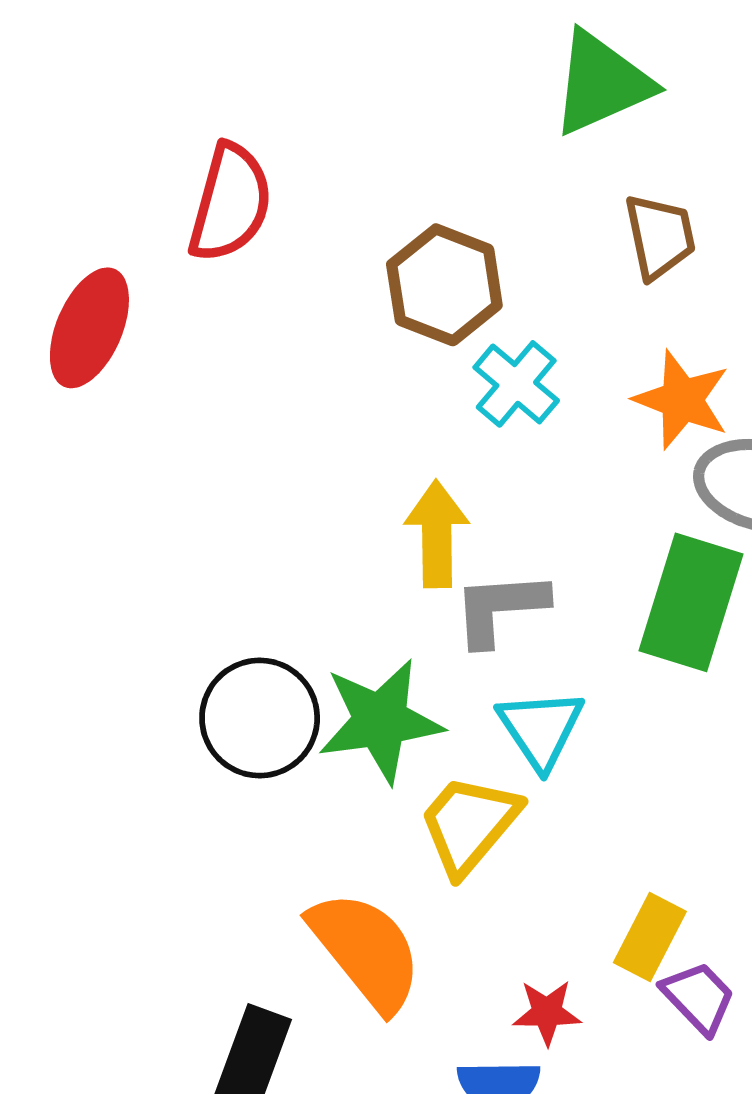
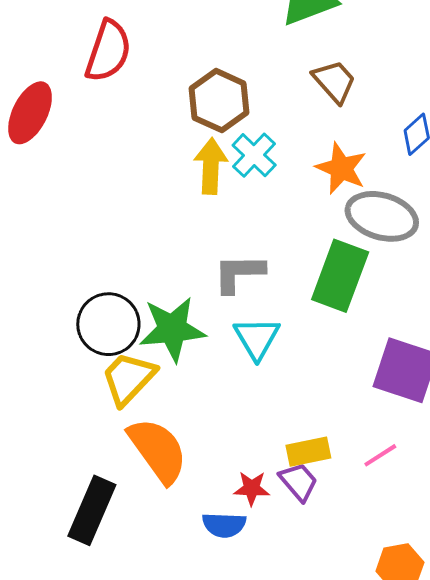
brown trapezoid: (660, 236) -> (334, 81), turned -33
yellow arrow: (437, 534) -> (211, 166), moved
yellow trapezoid: (469, 824) -> (128, 378), moved
yellow rectangle: (650, 937) -> (308, 452), turned 48
purple trapezoid: (699, 997) -> (298, 482), moved

